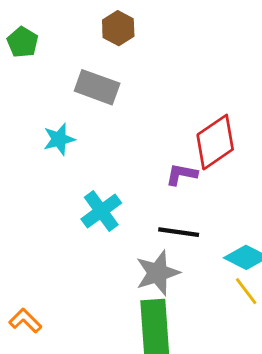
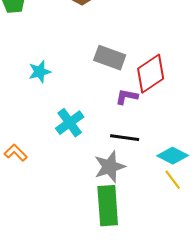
gray rectangle: (97, 87) -> (110, 58), moved
orange L-shape: (25, 321) -> (16, 153), moved

